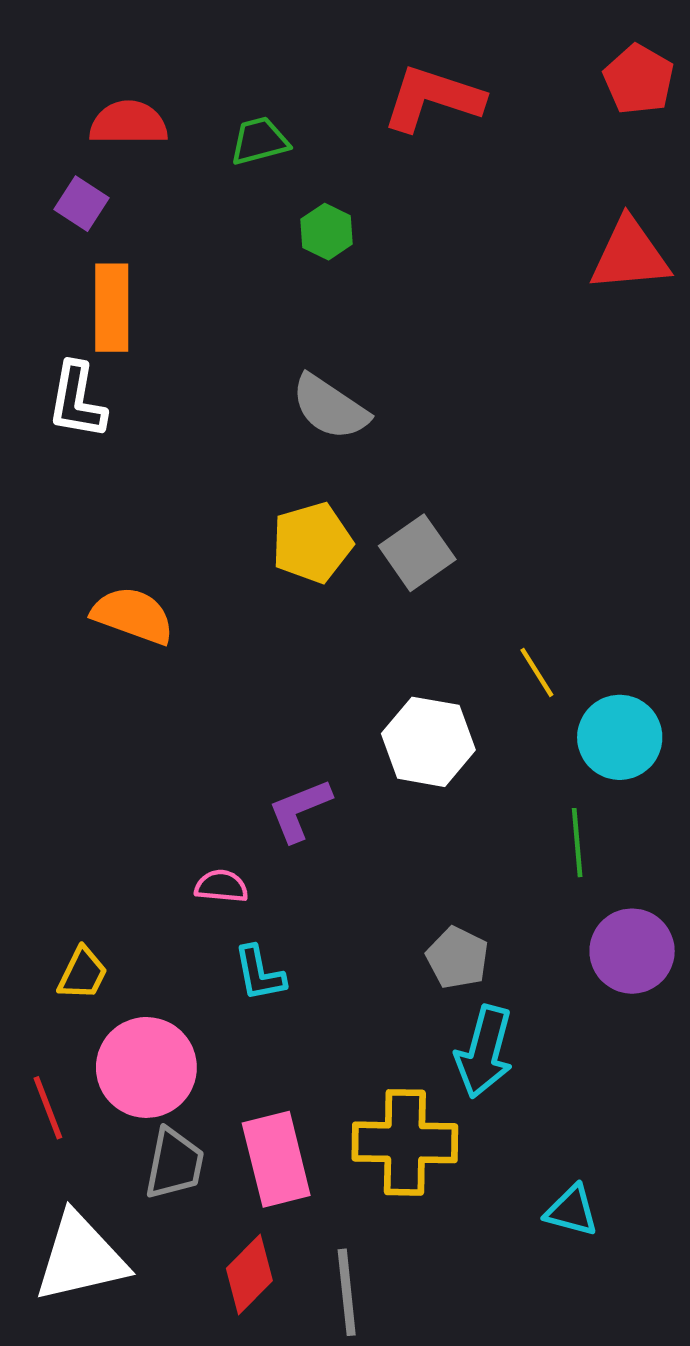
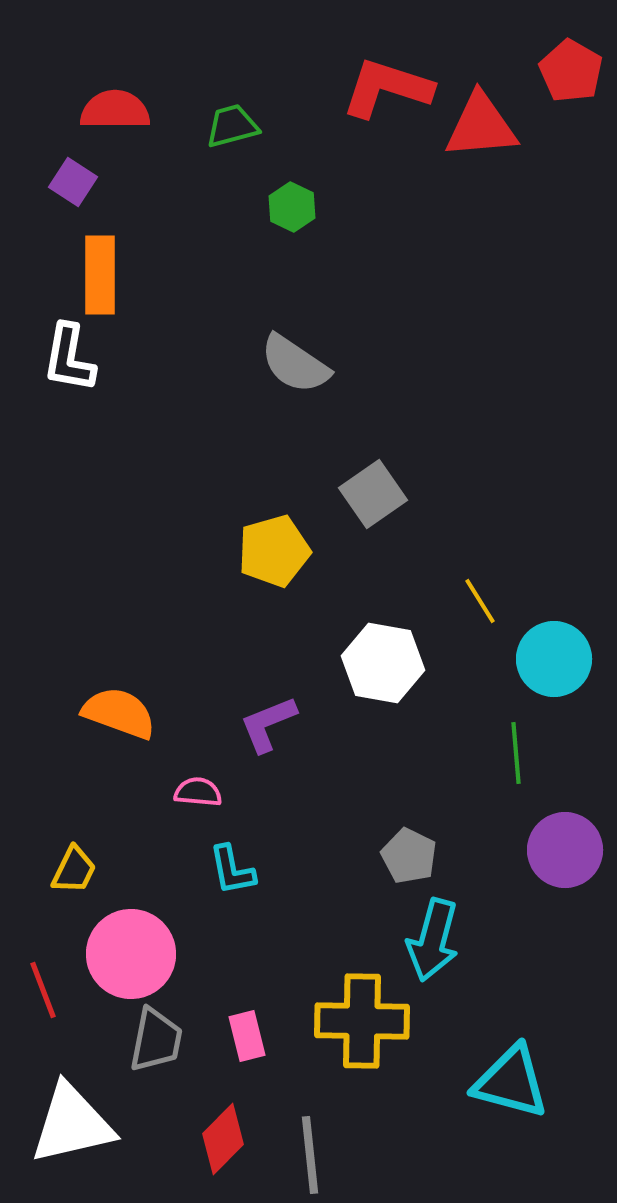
red triangle: (630, 255) -> (481, 126), moved
yellow pentagon: (312, 543) -> (274, 551), moved
orange semicircle: (133, 615) -> (119, 713), moved
pink rectangle: (276, 1159) -> (247, 1036), size x0.6
cyan triangle: (572, 1211) -> (511, 1082), size x1.6

